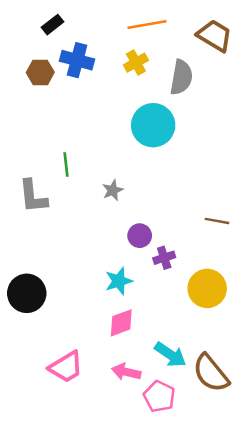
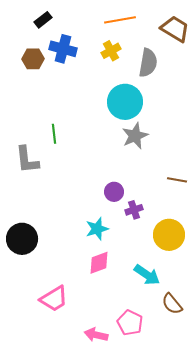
gray star: (113, 190) -> (135, 136), moved, size x1.5
cyan arrow: (170, 355) -> (147, 275), moved
pink arrow: (126, 372) -> (96, 335), moved
brown semicircle: (211, 373) -> (172, 304), size x0.7

